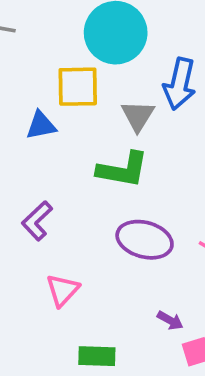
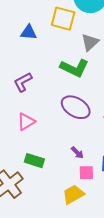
blue triangle: (41, 125) -> (29, 32), moved

